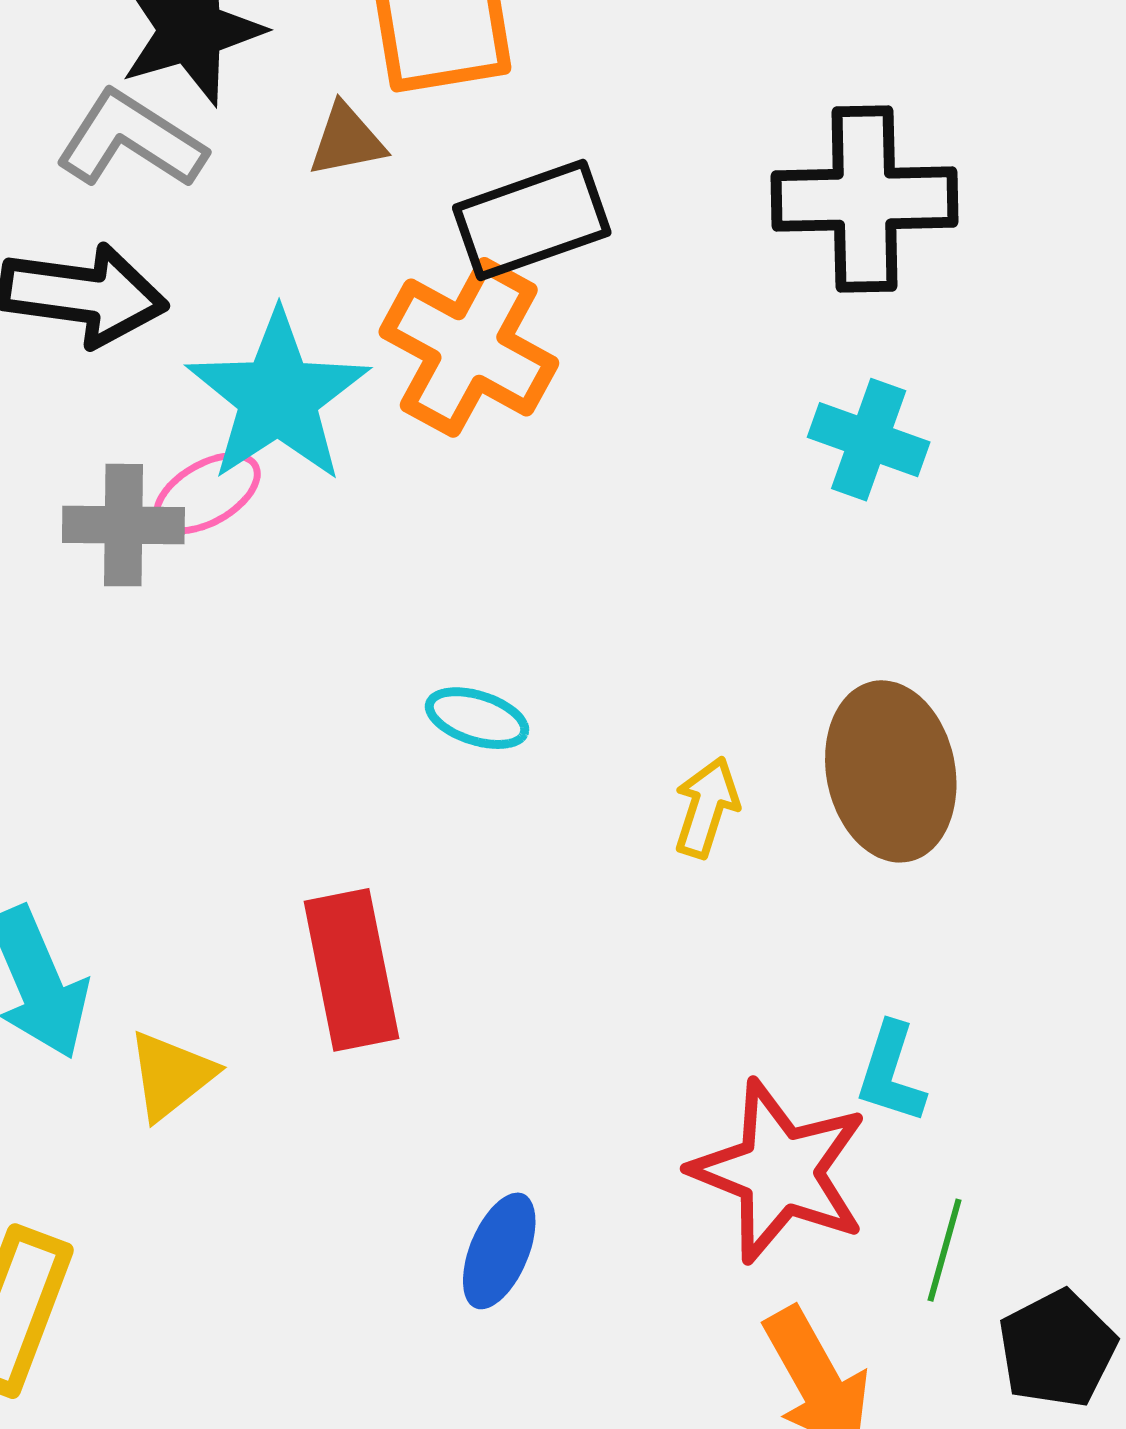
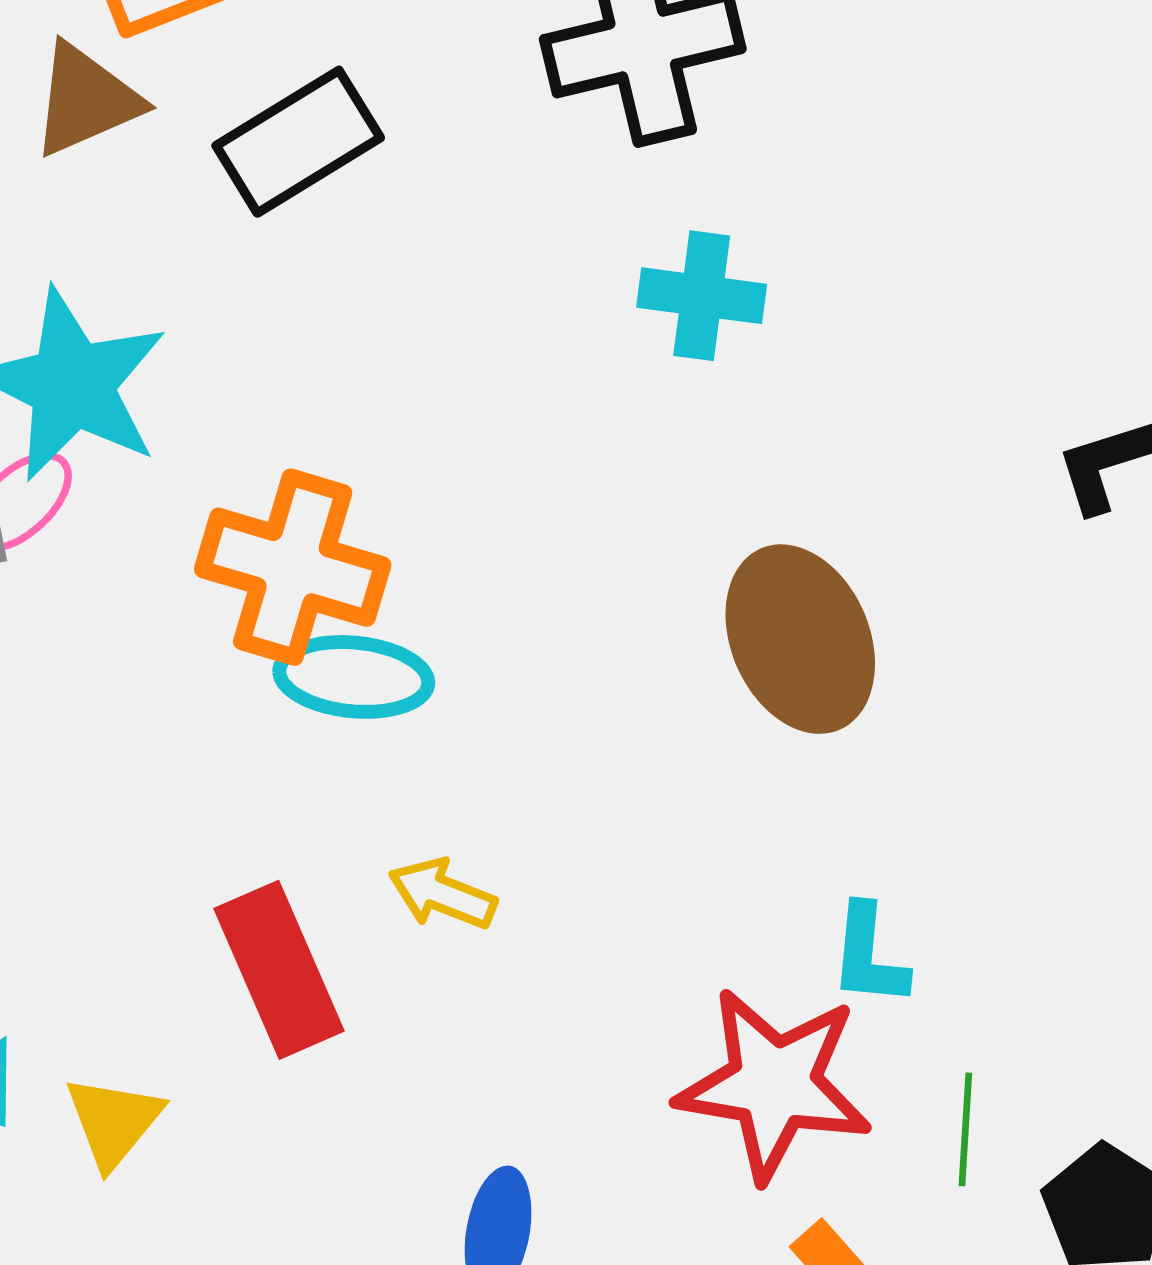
brown triangle: (347, 140) -> (86, 100), size x1.4
orange cross: (469, 347) -> (293, 567), moved
cyan ellipse: (477, 718) -> (354, 677), size x1.4
yellow arrow: (706, 807) -> (442, 894), moved, turned -74

